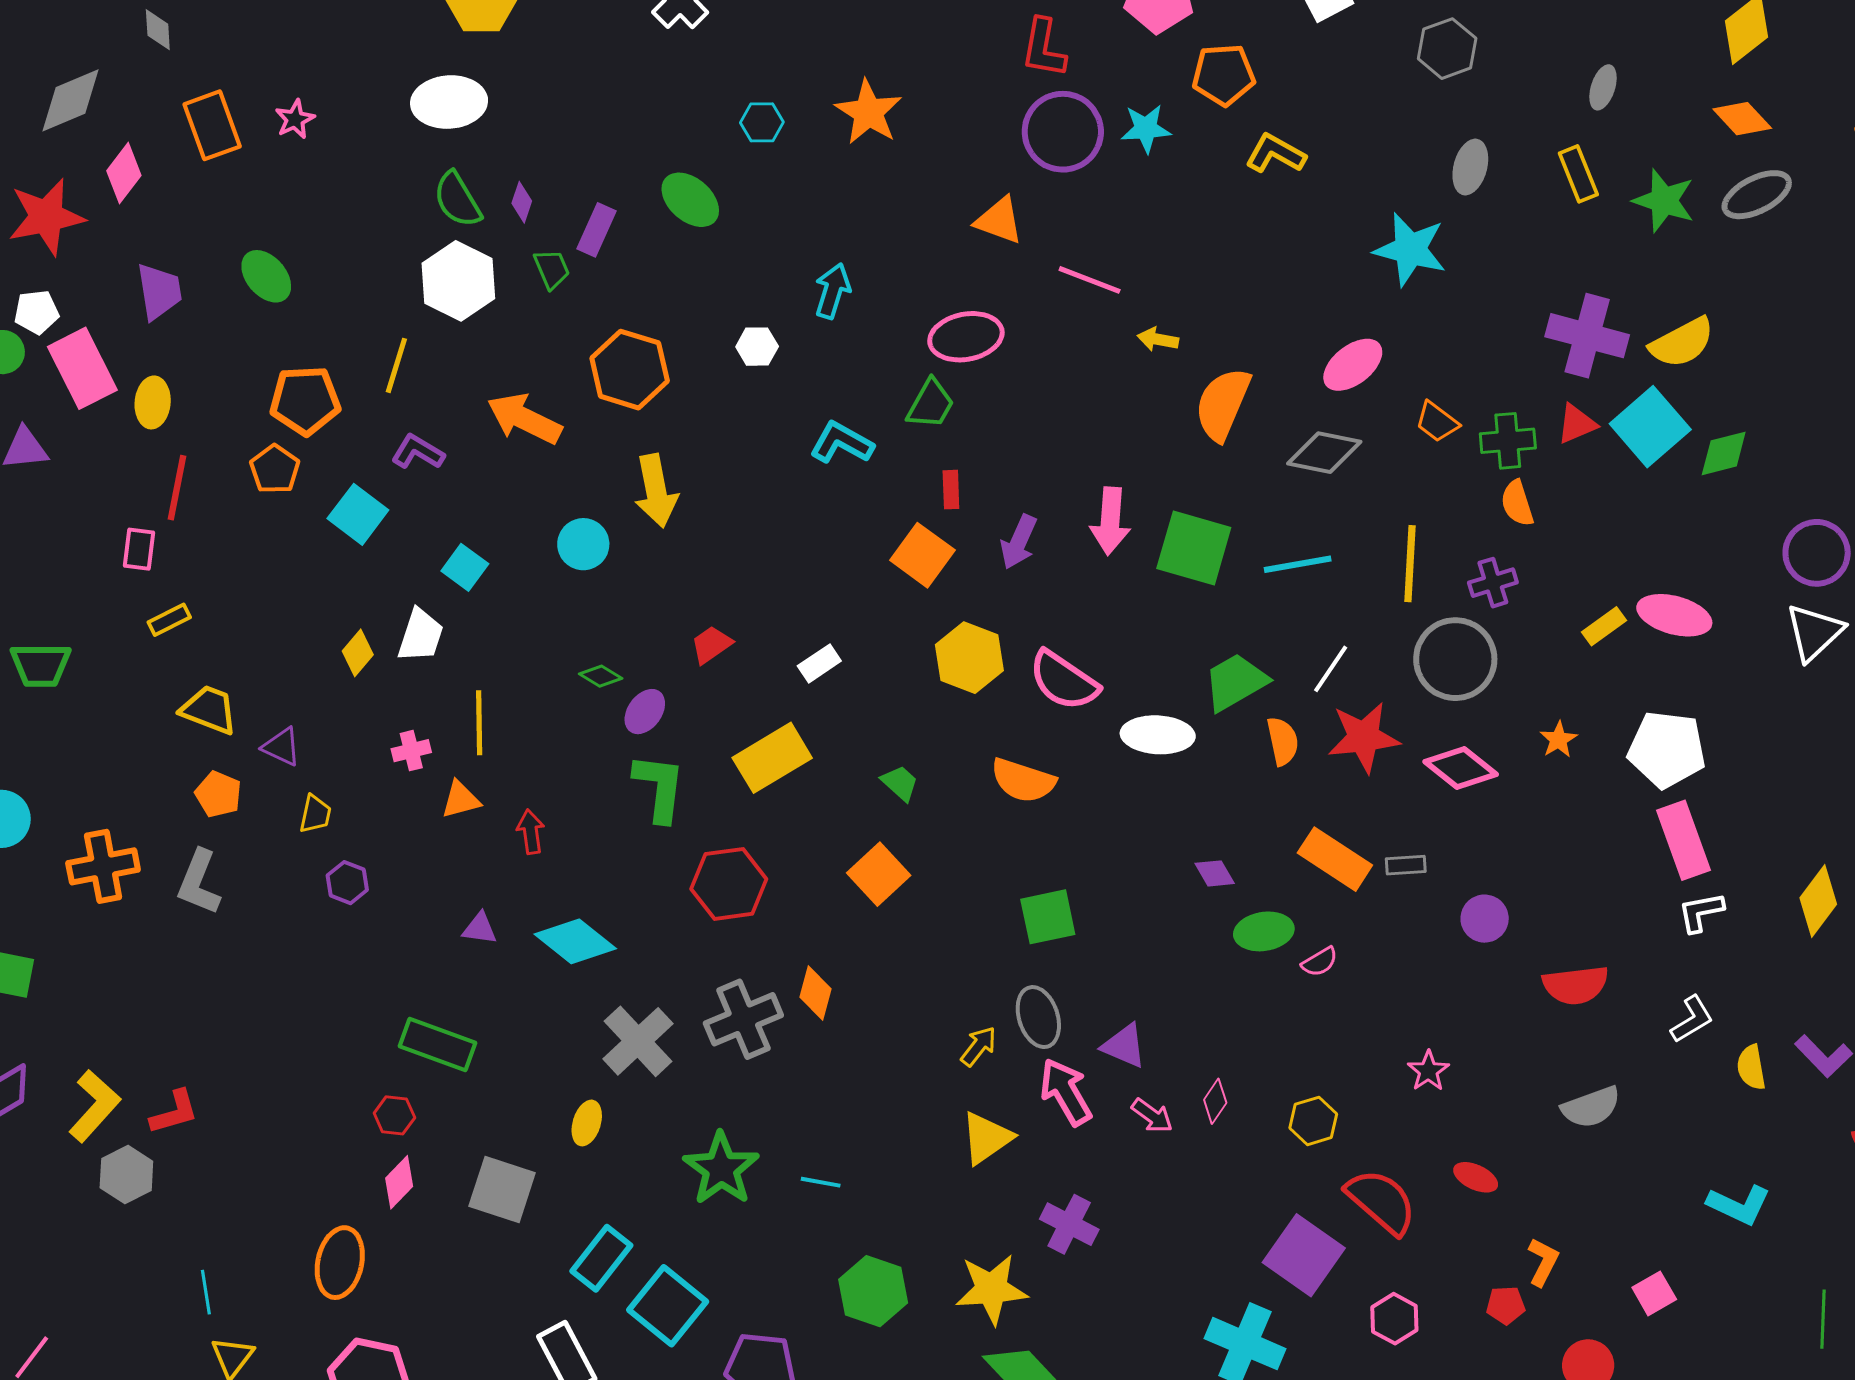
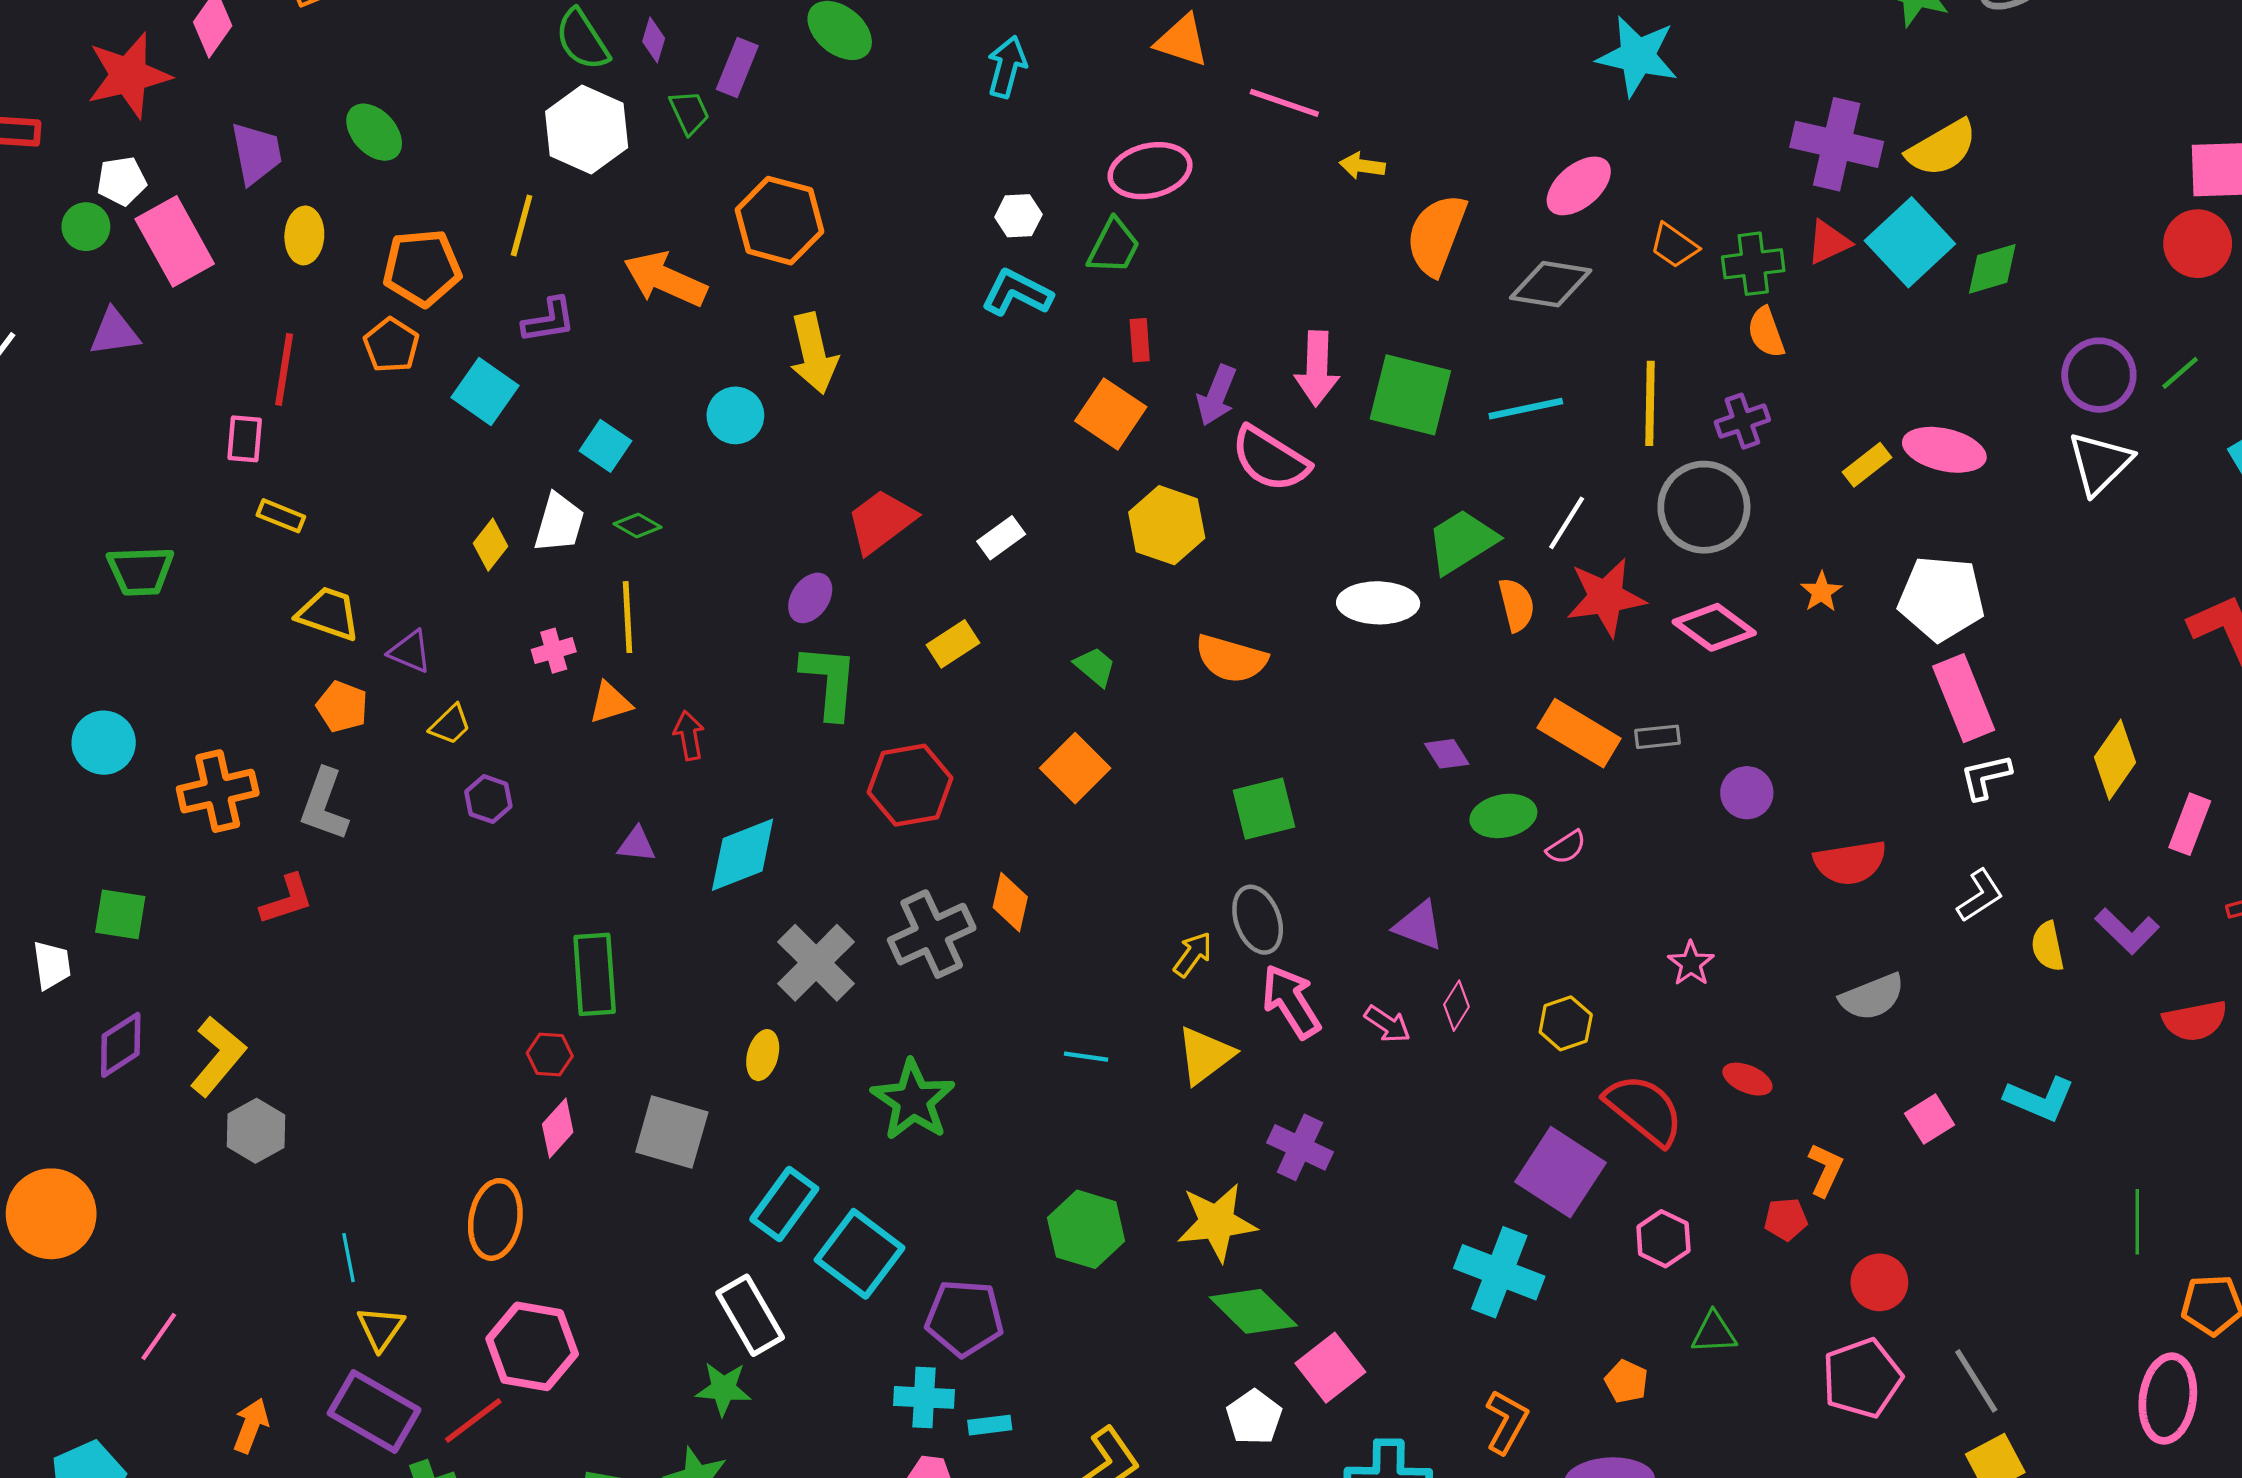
cyan arrow: (833, 291) -> (1007, 67), moved
white hexagon: (757, 347) -> (1018, 216), moved
yellow ellipse: (153, 402) -> (304, 235), moved
purple L-shape: (418, 452) -> (549, 320), turned 142
yellow rectangle: (169, 620) -> (281, 516), turned 51
red trapezoid: (711, 645) -> (881, 521), size x1.5
green diamond: (601, 676) -> (638, 526), moved
pink semicircle: (1064, 681) -> (1270, 459), moved
yellow rectangle: (772, 758) -> (953, 644), size x0.6
yellow trapezoid: (315, 814) -> (450, 725), turned 36
cyan diamond: (575, 941) -> (743, 855), turned -58
green rectangle: (437, 1044) -> (595, 974), turned 68
purple triangle: (1124, 1046) -> (1419, 926), moved
red L-shape: (174, 1112) -> (287, 900), moved
cyan line: (821, 1182) -> (1086, 1057), moved
pink square: (1654, 1293) -> (1930, 1119), moved

